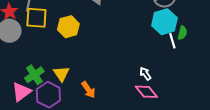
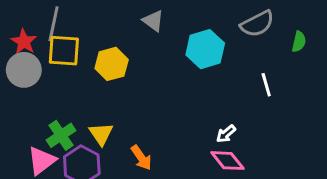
cyan hexagon: (164, 22) -> (205, 49), moved
green semicircle: (182, 33) -> (299, 42), moved
white arrow: (145, 74) -> (226, 134), turned -96

